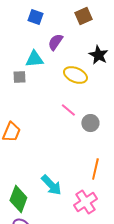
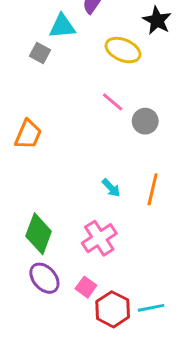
gray square: (19, 77) -> (40, 53), turned 32
cyan arrow: (51, 185) -> (111, 188), moved, size x0.6
pink cross: (85, 202) -> (99, 238), moved

